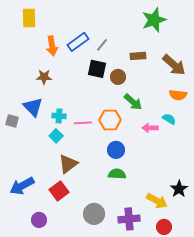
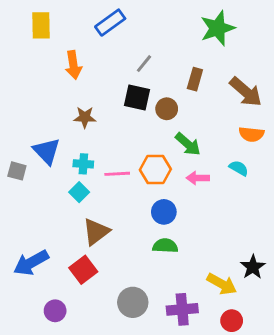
blue rectangle: (78, 42) -> (110, 23), moved
brown rectangle: (138, 56) -> (195, 79), turned -70
brown star: (44, 77) -> (85, 117), moved
pink arrow: (150, 128) -> (198, 178), moved

